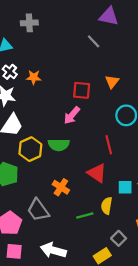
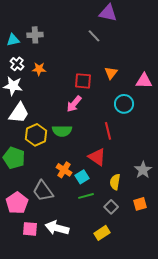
gray cross: (29, 23) -> (35, 35), moved
cyan square: (125, 187) -> (82, 177), moved, turned -32
yellow semicircle: (107, 206) -> (115, 182), moved
gray square: (119, 238) -> (111, 207), moved
pink square: (14, 251) -> (30, 229), moved

